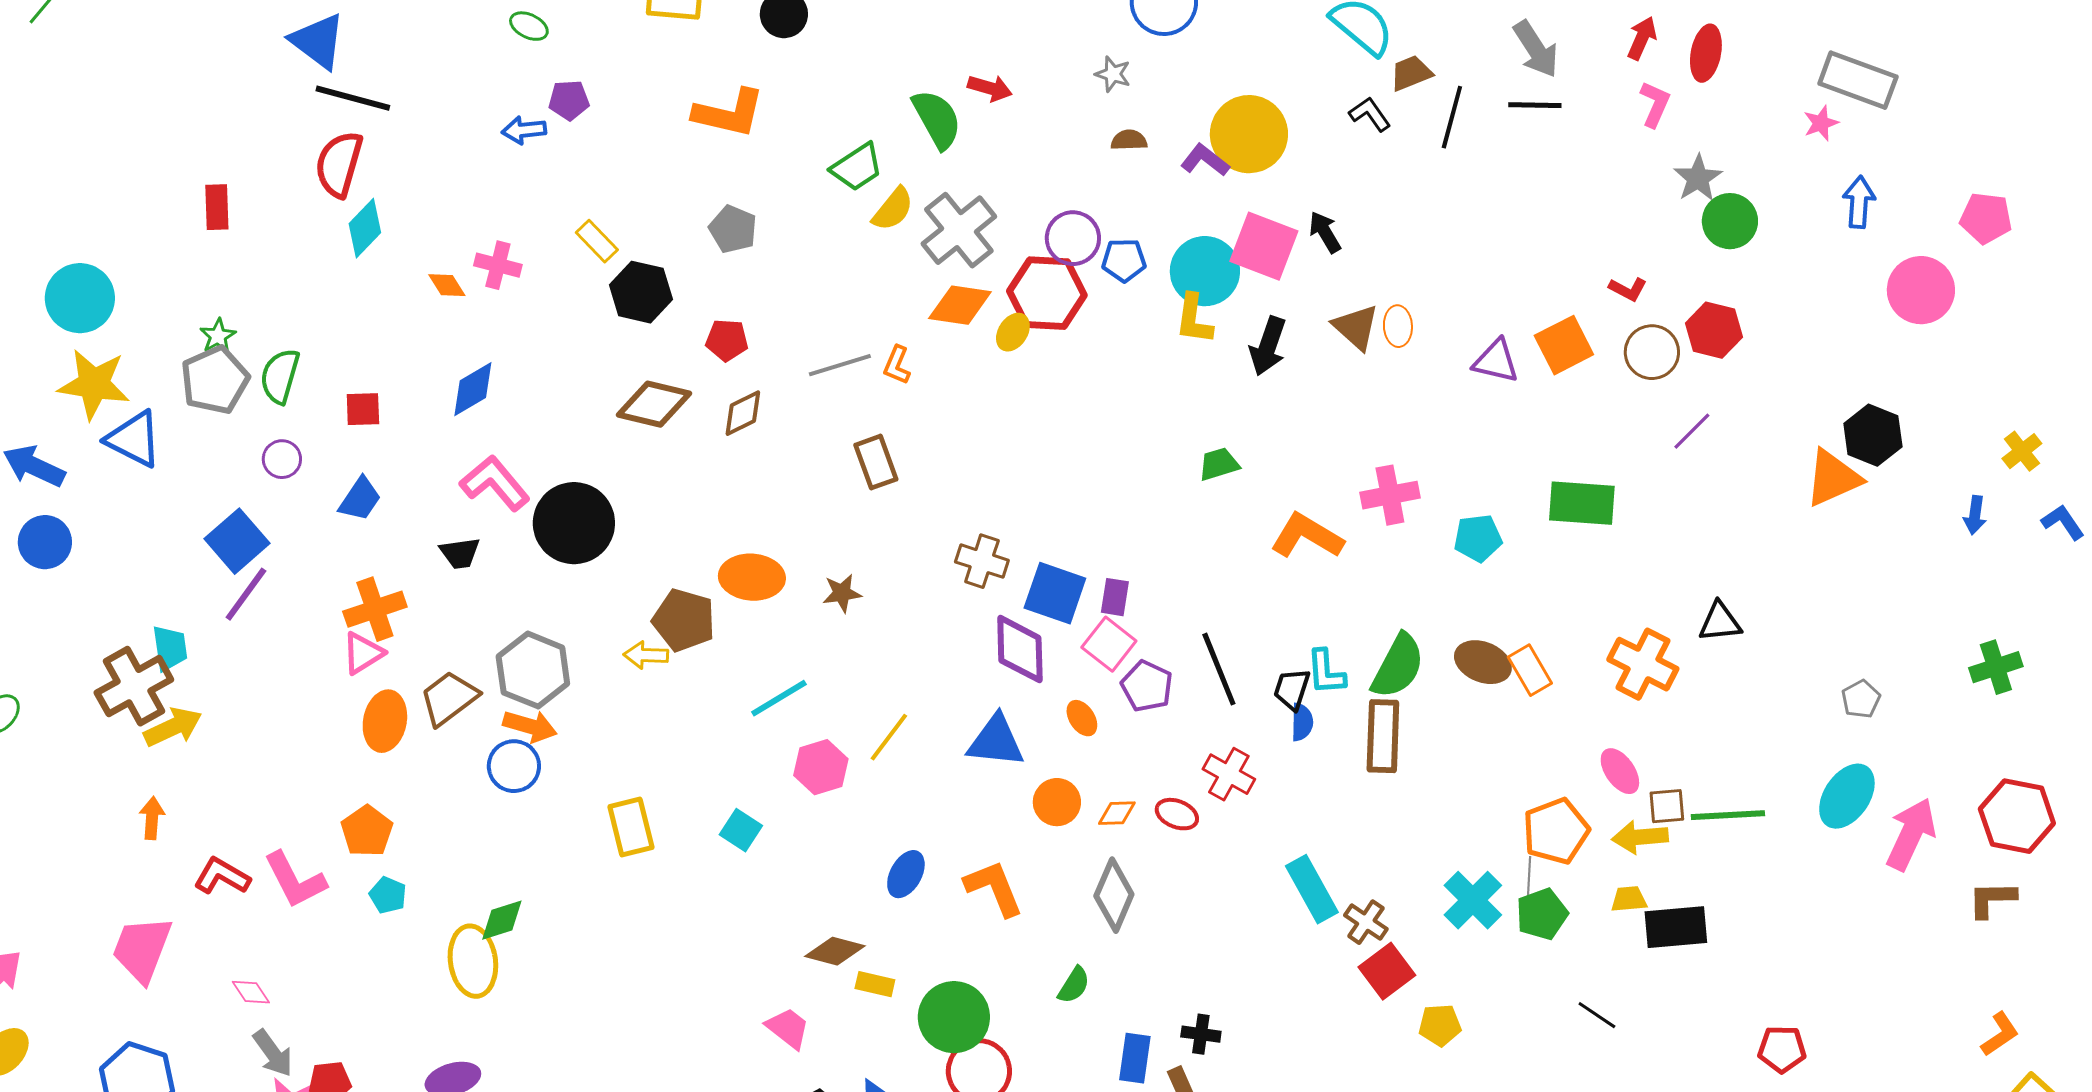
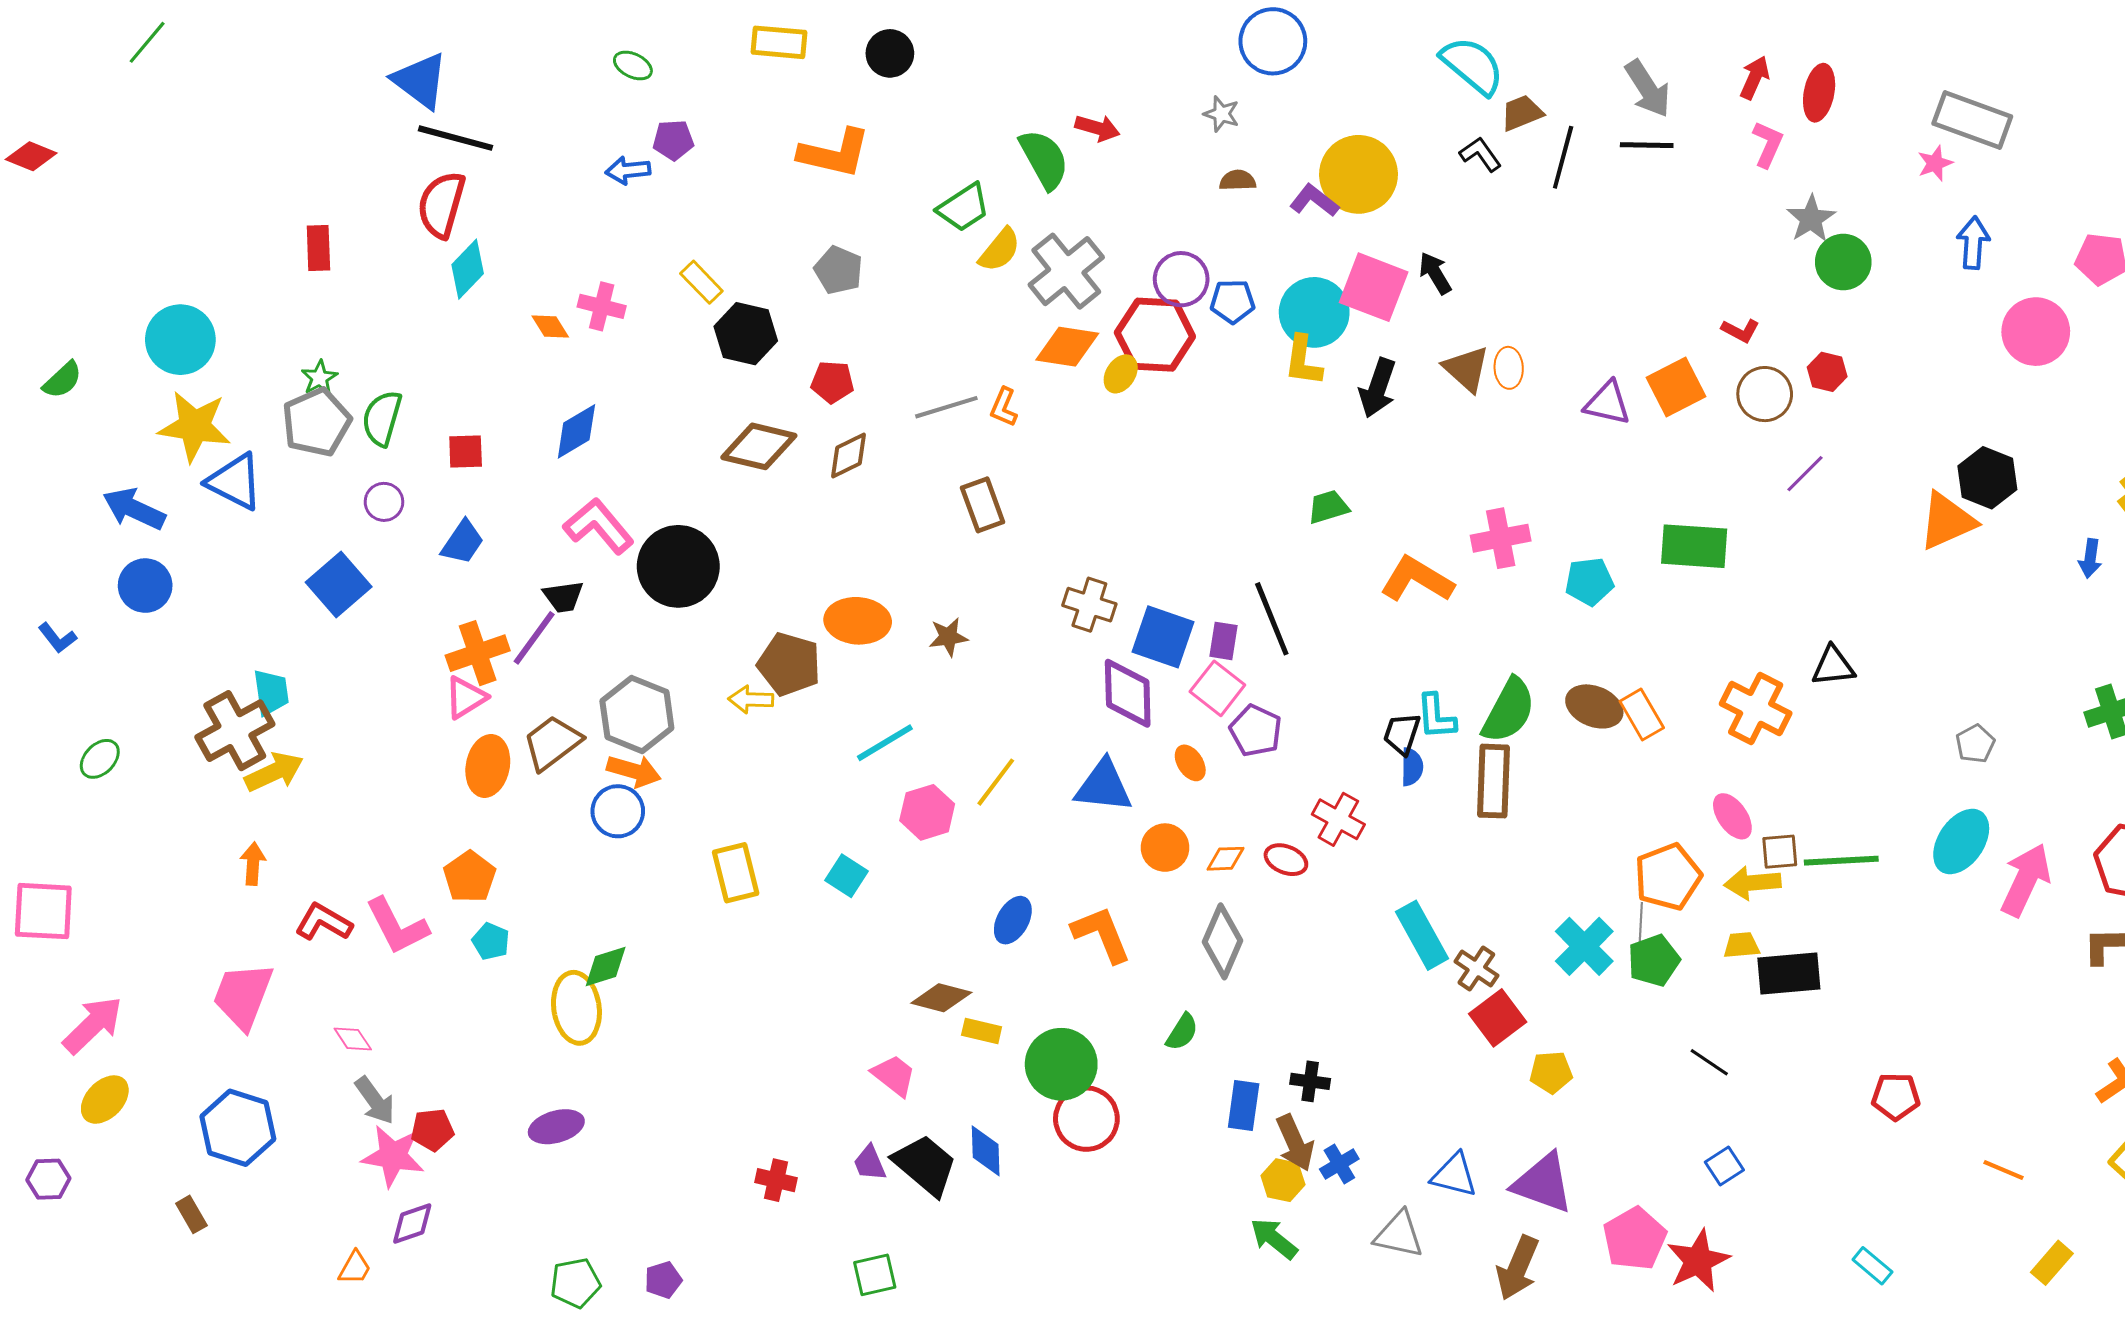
red hexagon: (1714, 330) -> (1827, 372), size x0.7
purple line: (246, 594) -> (534, 638), moved
black line: (1219, 669) -> (1272, 619), moved

